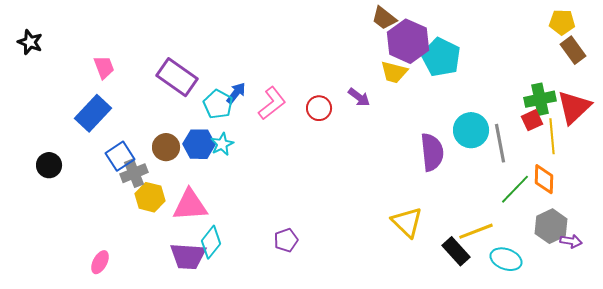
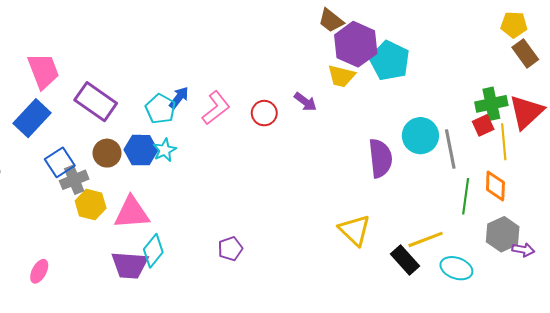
pink trapezoid: (104, 67) -> (43, 71), size x1.5
purple rectangle: (177, 77) -> (96, 102), moved
green line: (515, 189) -> (466, 196), turned -36

